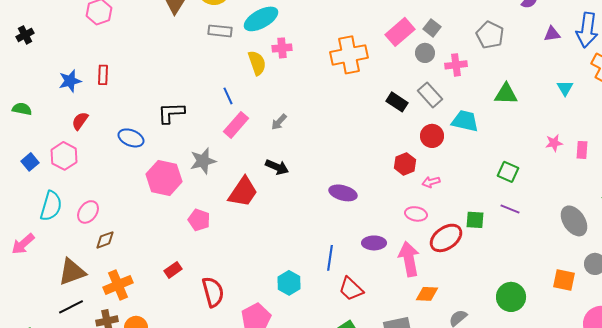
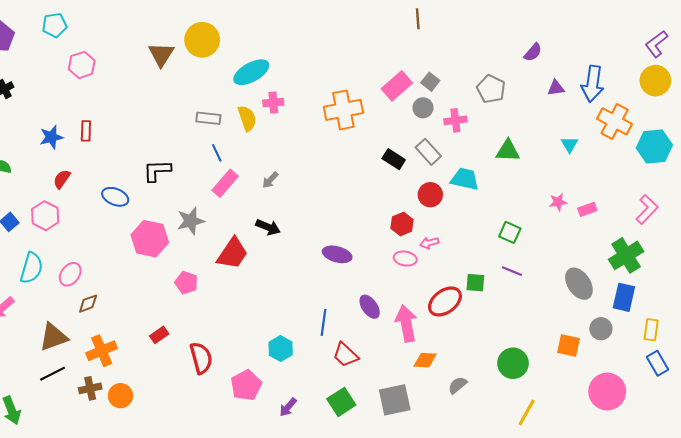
gray rectangle: (220, 31) -> (208, 118), moved
pink rectangle: (582, 150) -> (587, 209), turned 66
pink ellipse: (416, 214) -> (405, 259), moved
purple ellipse: (374, 243) -> (370, 307), turned 55

